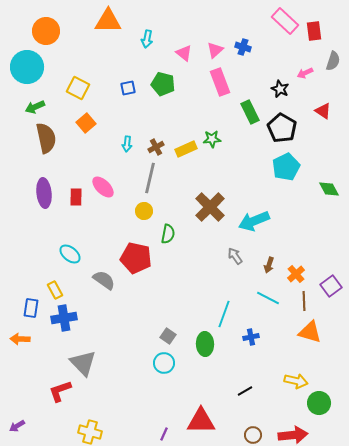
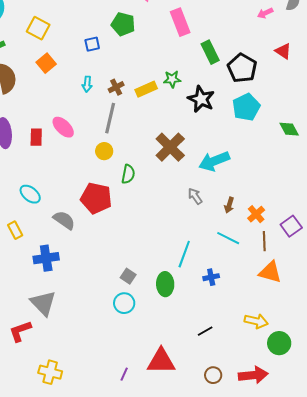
blue square: (128, 88) -> (92, 44), moved
black star: (280, 89) -> (201, 99), moved, size x1.5
blue cross: (64, 318) -> (46, 258), moved

